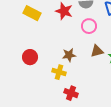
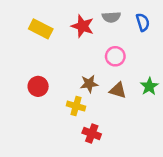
pink circle: (89, 26) -> (115, 56), moved
brown triangle: (97, 51) -> (118, 90), moved, turned 32

